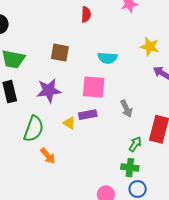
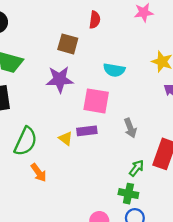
brown square: (60, 53) -> (68, 44), moved
purple star: (49, 91) -> (60, 79), moved

